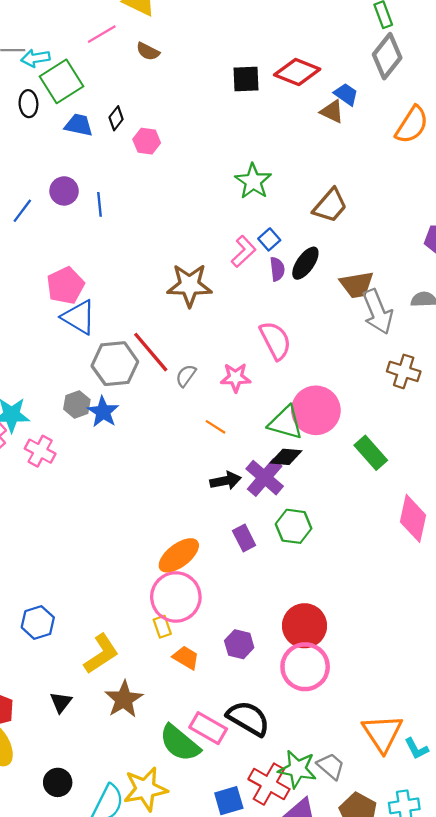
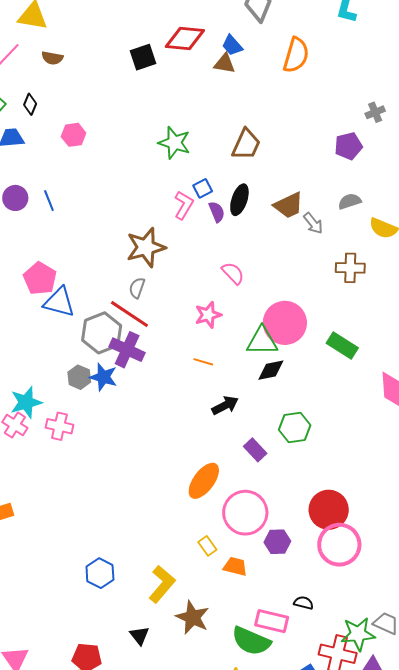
blue trapezoid: (346, 94) -> (232, 45), turned -150
black diamond: (116, 118) -> (30, 104), moved
blue square: (269, 239) -> (203, 188), turned 30
gray arrow: (378, 312) -> (313, 223), size x0.6
pink semicircle: (275, 340) -> (233, 273), size x0.7
gray semicircle: (186, 376) -> (137, 288), moved
purple cross: (265, 478) -> (127, 350), moved
pink circle: (176, 597) -> (245, 513), moved
black semicircle: (248, 718) -> (304, 603), size x0.5

